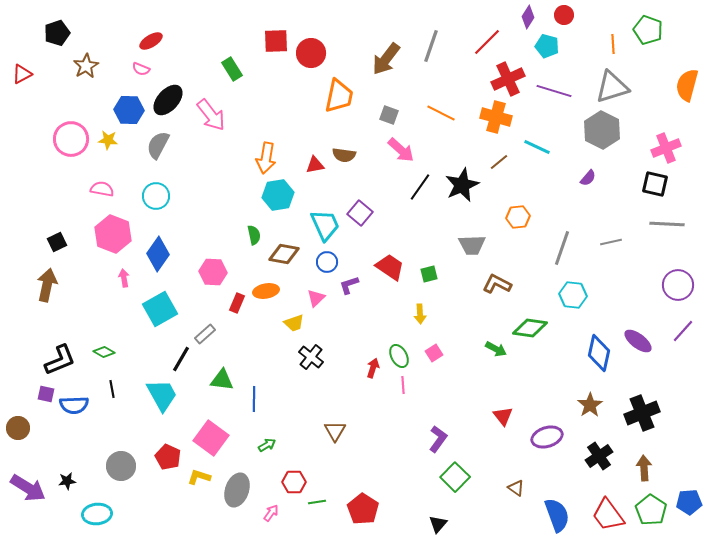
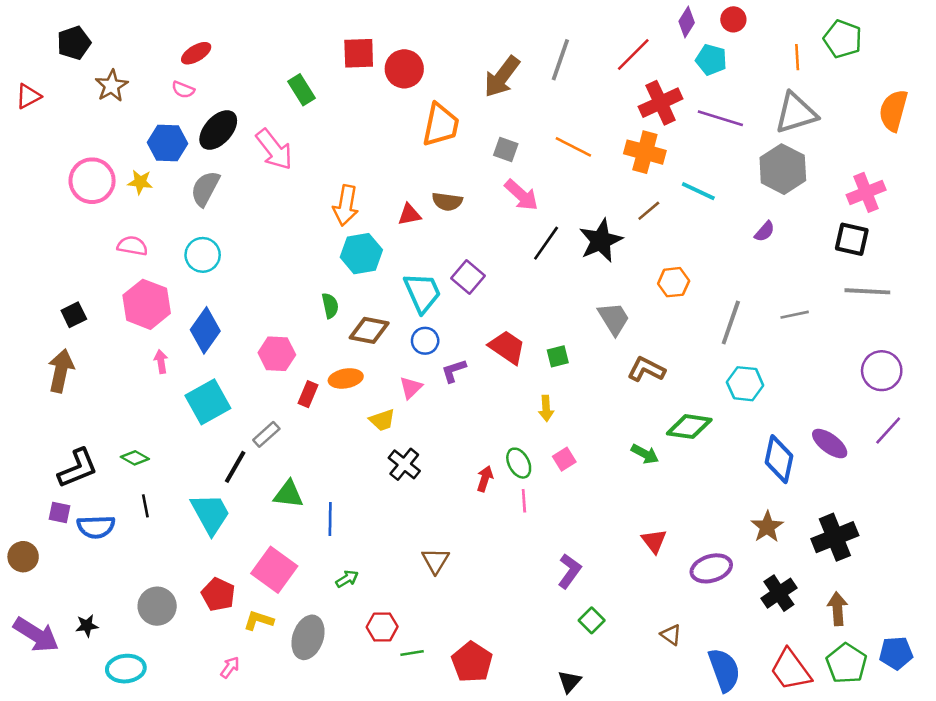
gray trapezoid: (472, 245) -> (614, 319), turned -120
green square: (455, 477) -> (592, 620), size x0.7
pink arrow: (271, 513) -> (230, 667), moved

